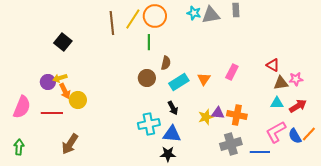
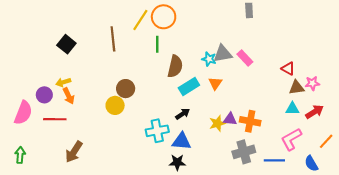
cyan star: (194, 13) -> (209, 59), moved
gray triangle: (211, 15) -> (223, 54), moved
brown line: (112, 23) -> (113, 39), moved
brown semicircle: (166, 63) -> (175, 66), size x1.5
pink rectangle: (232, 72) -> (245, 58), moved, turned -70
brown circle: (147, 78) -> (126, 89), moved
purple circle: (48, 82) -> (44, 95), moved
yellow circle: (78, 100) -> (115, 105), moved
black arrow: (173, 108) -> (183, 114), turned -96
blue semicircle: (295, 136) -> (311, 163), moved

